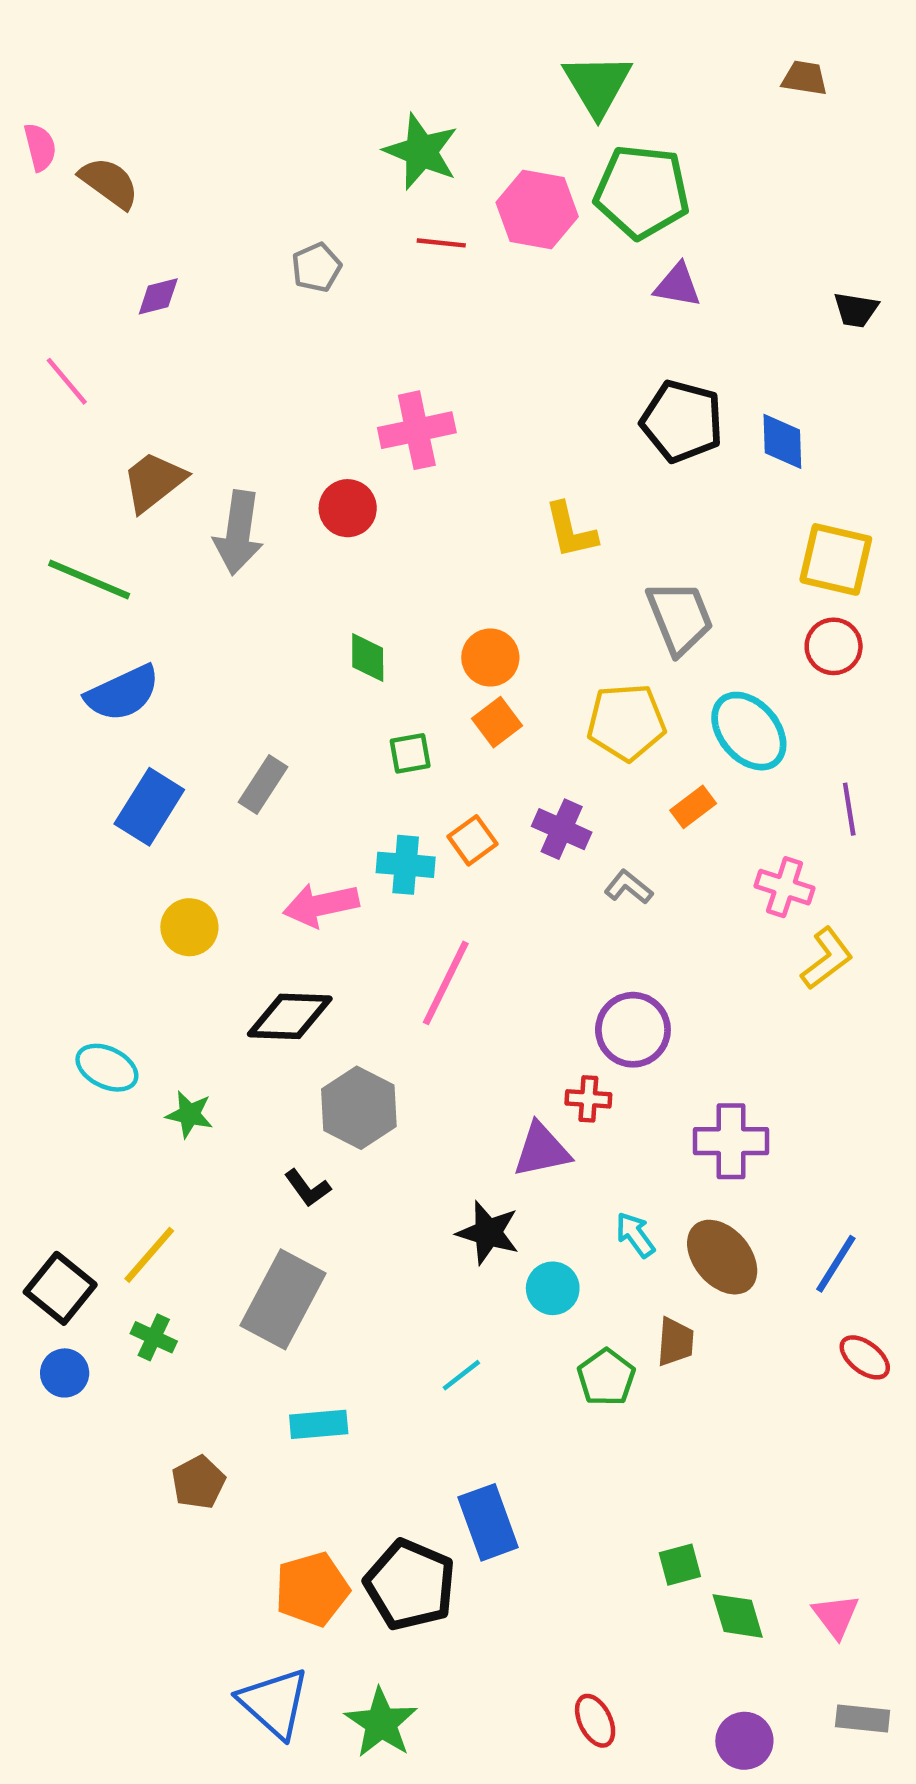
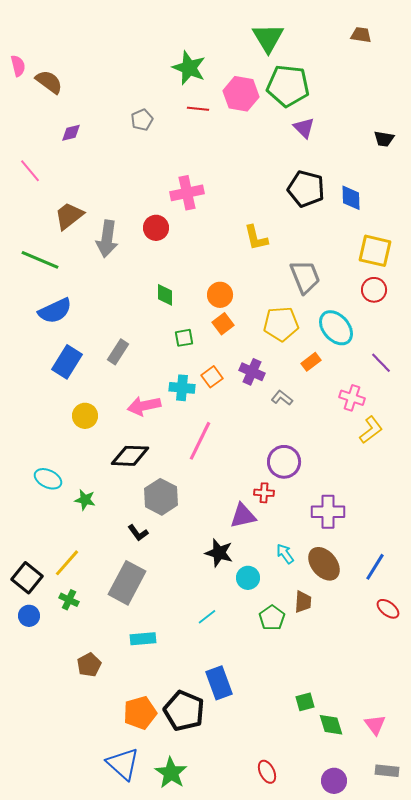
purple triangle: (678, 285) -> (304, 128), turned 35
purple line: (849, 809) -> (381, 363), turned -35

